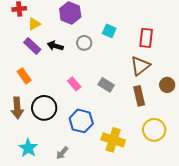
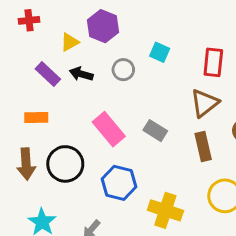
yellow triangle: (34, 24) -> (70, 42), moved
orange rectangle: (24, 76) -> (36, 118), turned -56
pink rectangle: (74, 84) -> (109, 129), size x1.6

